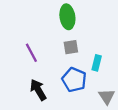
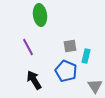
green ellipse: (67, 17) -> (40, 15), moved
gray square: (71, 47) -> (70, 46), moved

